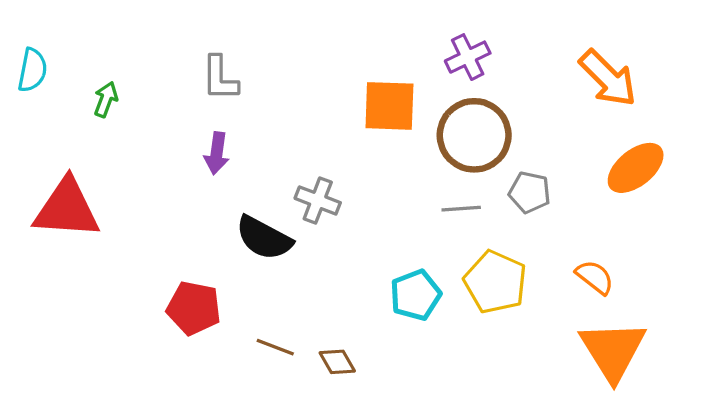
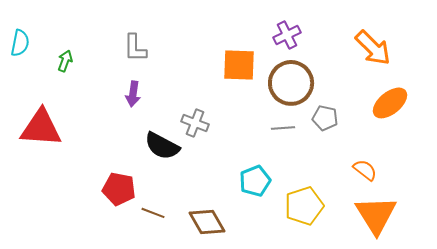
yellow pentagon: (495, 282) -> (304, 206), moved, turned 30
brown line: (275, 347) -> (153, 213), moved
brown diamond: (337, 362) -> (207, 222), size x1.6

